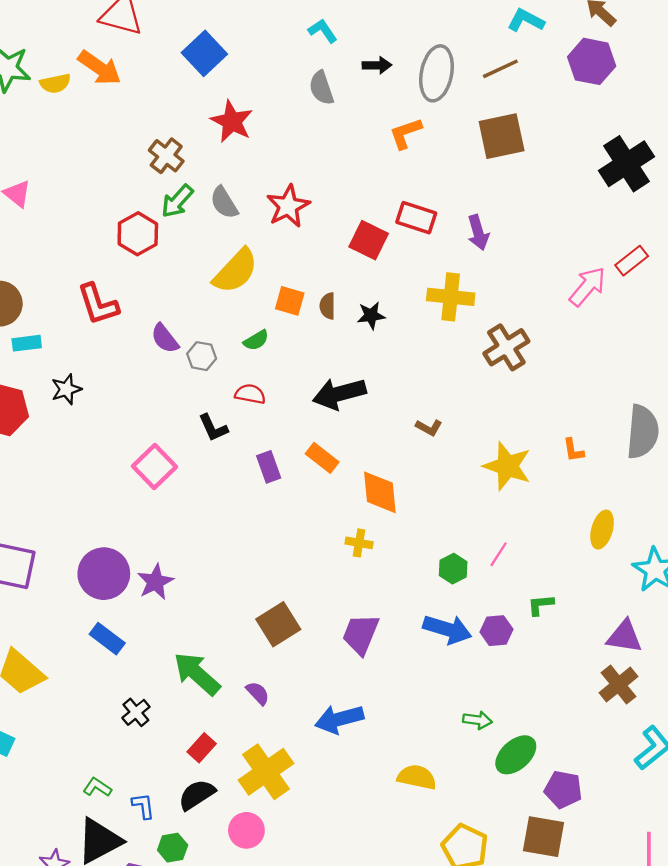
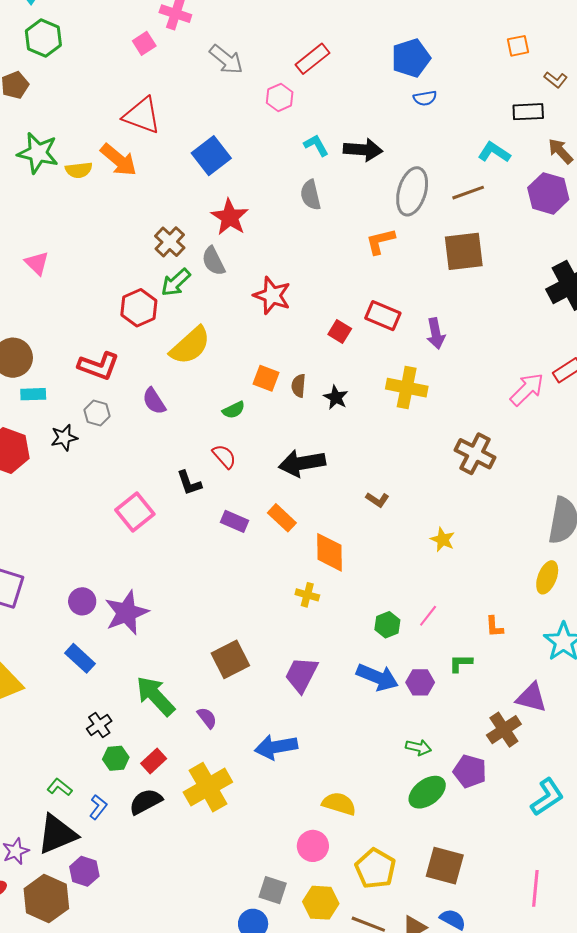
black arrow: (377, 65) -> (363, 150), moved, size x1.5
gray semicircle: (224, 203) -> (213, 261), moved
red star: (288, 206) -> (272, 295), turned -30
red square: (369, 240) -> (340, 332), size x0.7
yellow semicircle: (236, 271) -> (190, 346), moved
red L-shape: (98, 304) -> (98, 366), turned -57
black star: (371, 315) -> (336, 397), turned 30
brown cross: (506, 347) -> (475, 454), moved, turned -36
gray hexagon: (202, 356) -> (97, 413), moved
red semicircle: (250, 394) -> (224, 456), turned 32
orange L-shape: (573, 450) -> (494, 627), moved
yellow star: (507, 466) -> (443, 540), size x0.6
purple rectangle: (269, 467) -> (234, 521), turned -52
yellow ellipse: (602, 530) -> (547, 577), moved
purple circle: (104, 574) -> (82, 601), size x0.6
purple star: (155, 582) -> (126, 613), size x1.4
brown cross: (618, 685) -> (504, 730), moved
green arrow: (477, 720) -> (418, 747), moved
purple pentagon: (563, 789) -> (470, 771), moved
blue L-shape: (143, 806) -> (98, 807), turned 40
pink circle: (246, 830) -> (313, 846), moved
green hexagon: (173, 848) -> (116, 758), moved

